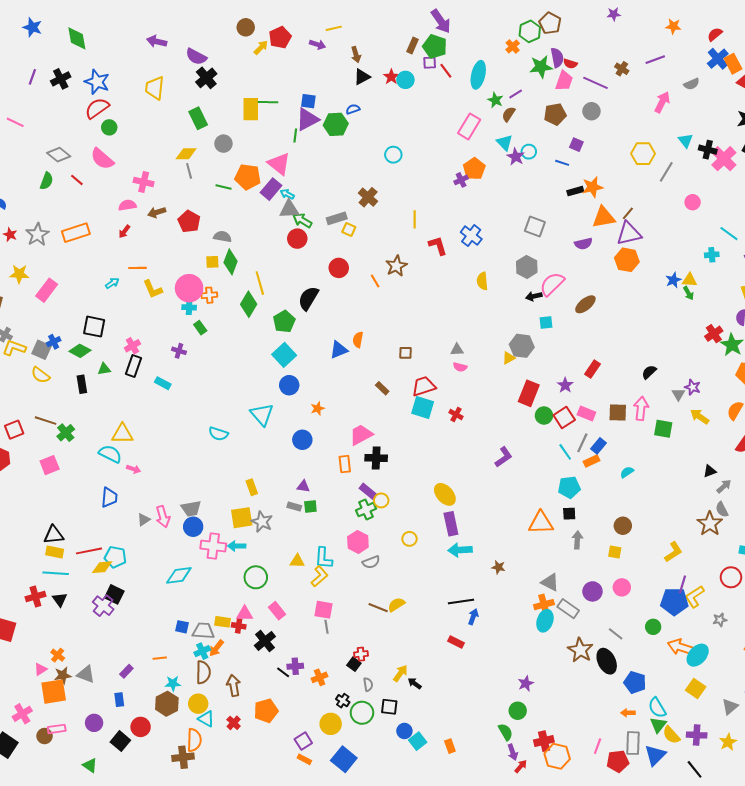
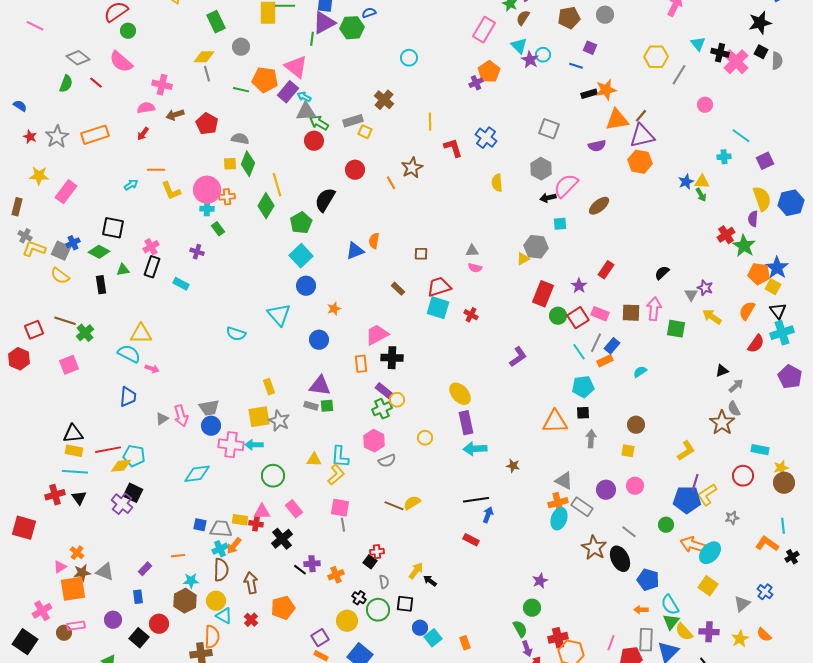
purple triangle: (303, 486) -> (320, 386), size x1.6

